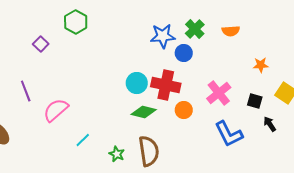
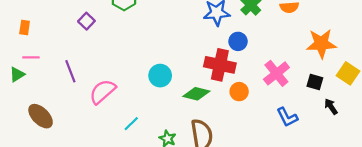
blue circle: (184, 53) -> (238, 41), moved
orange star: (261, 65) -> (321, 44), size x1.8
cyan circle: (137, 83) -> (160, 76), moved
blue L-shape: (229, 134) -> (287, 117), size x0.7

